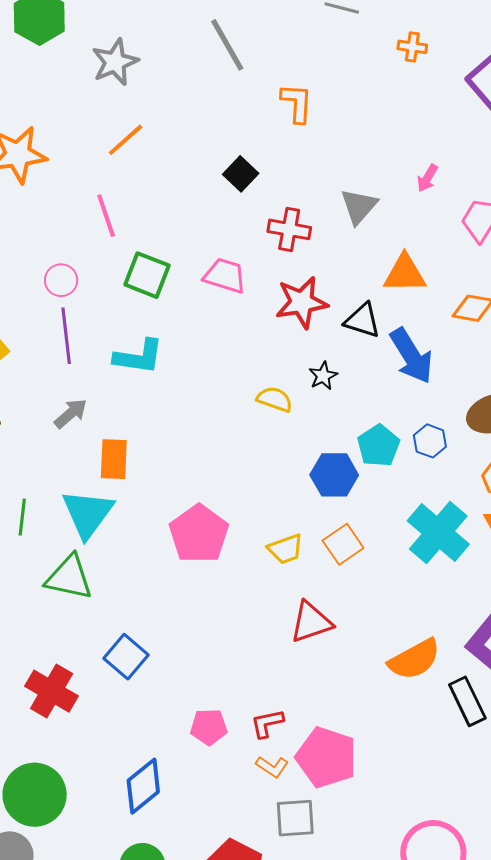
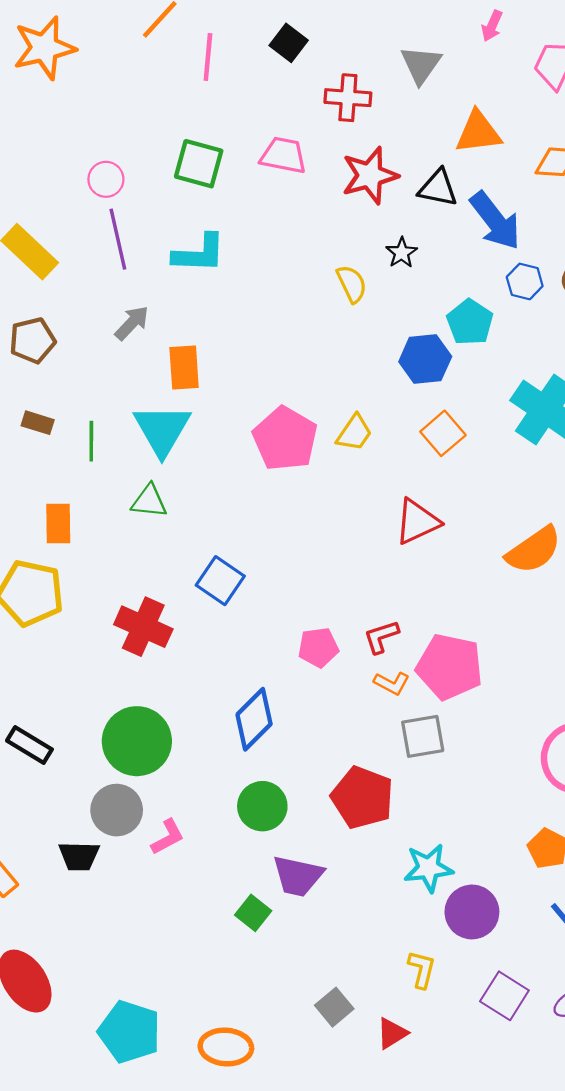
pink line: (106, 216) -> (208, 57), moved, turned 30
yellow semicircle: (275, 399) -> (352, 284), turned 51
blue hexagon: (430, 441) -> (525, 281), moved
yellow trapezoid: (286, 549) -> (354, 433), moved, turned -30
green triangle: (69, 577) -> (149, 501), size x0.7

